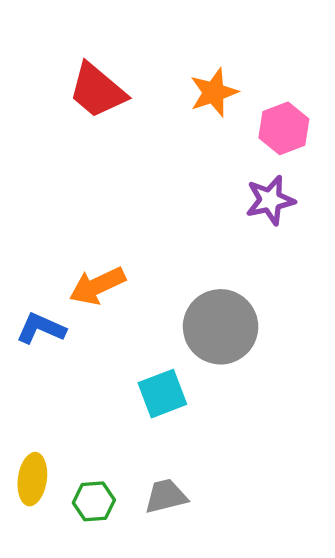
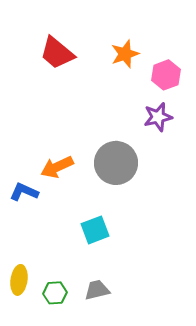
gray circle: (221, 327) -> (116, 163), moved

